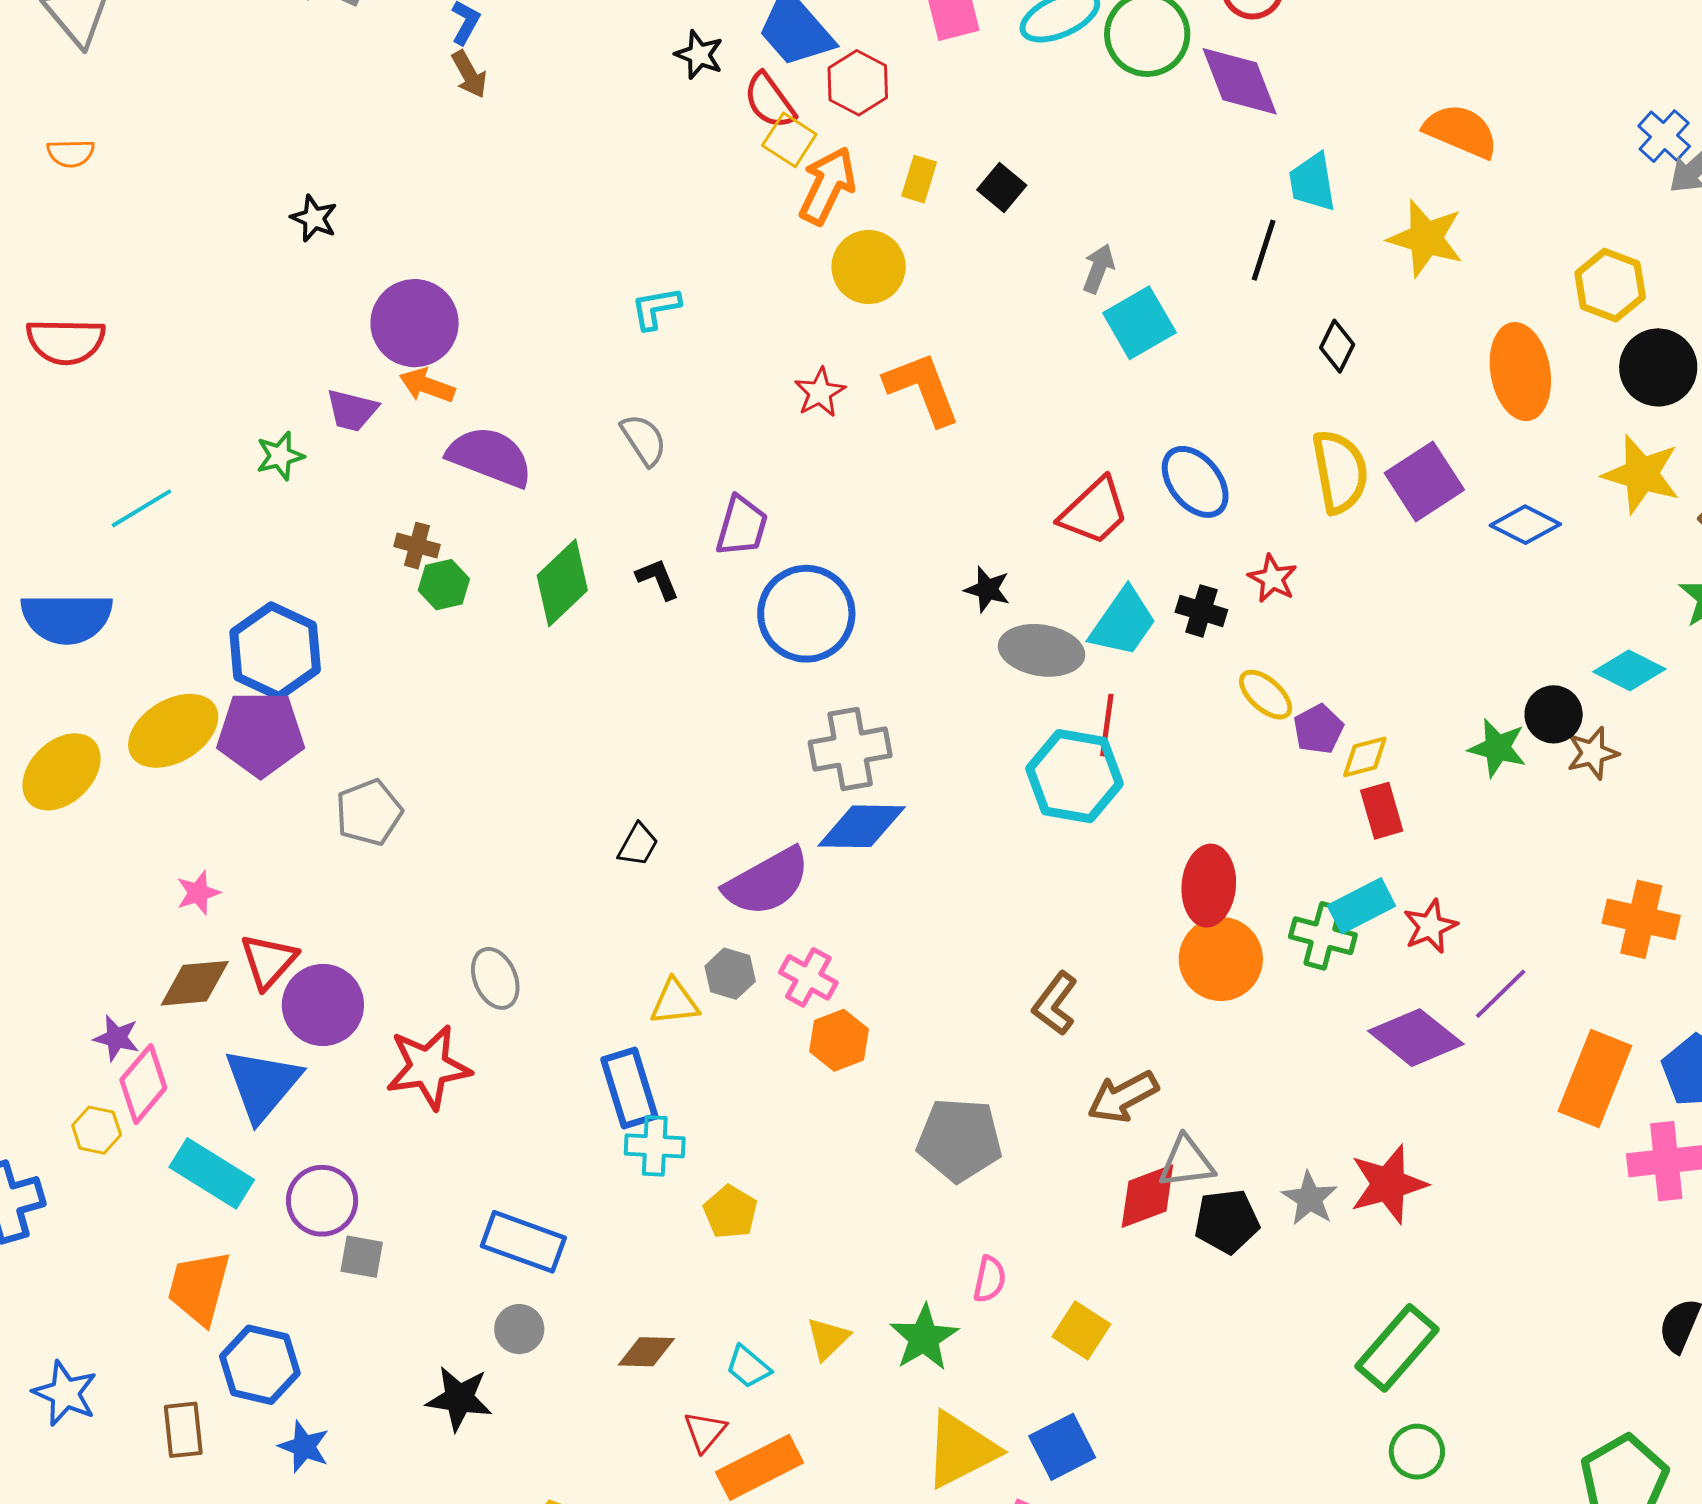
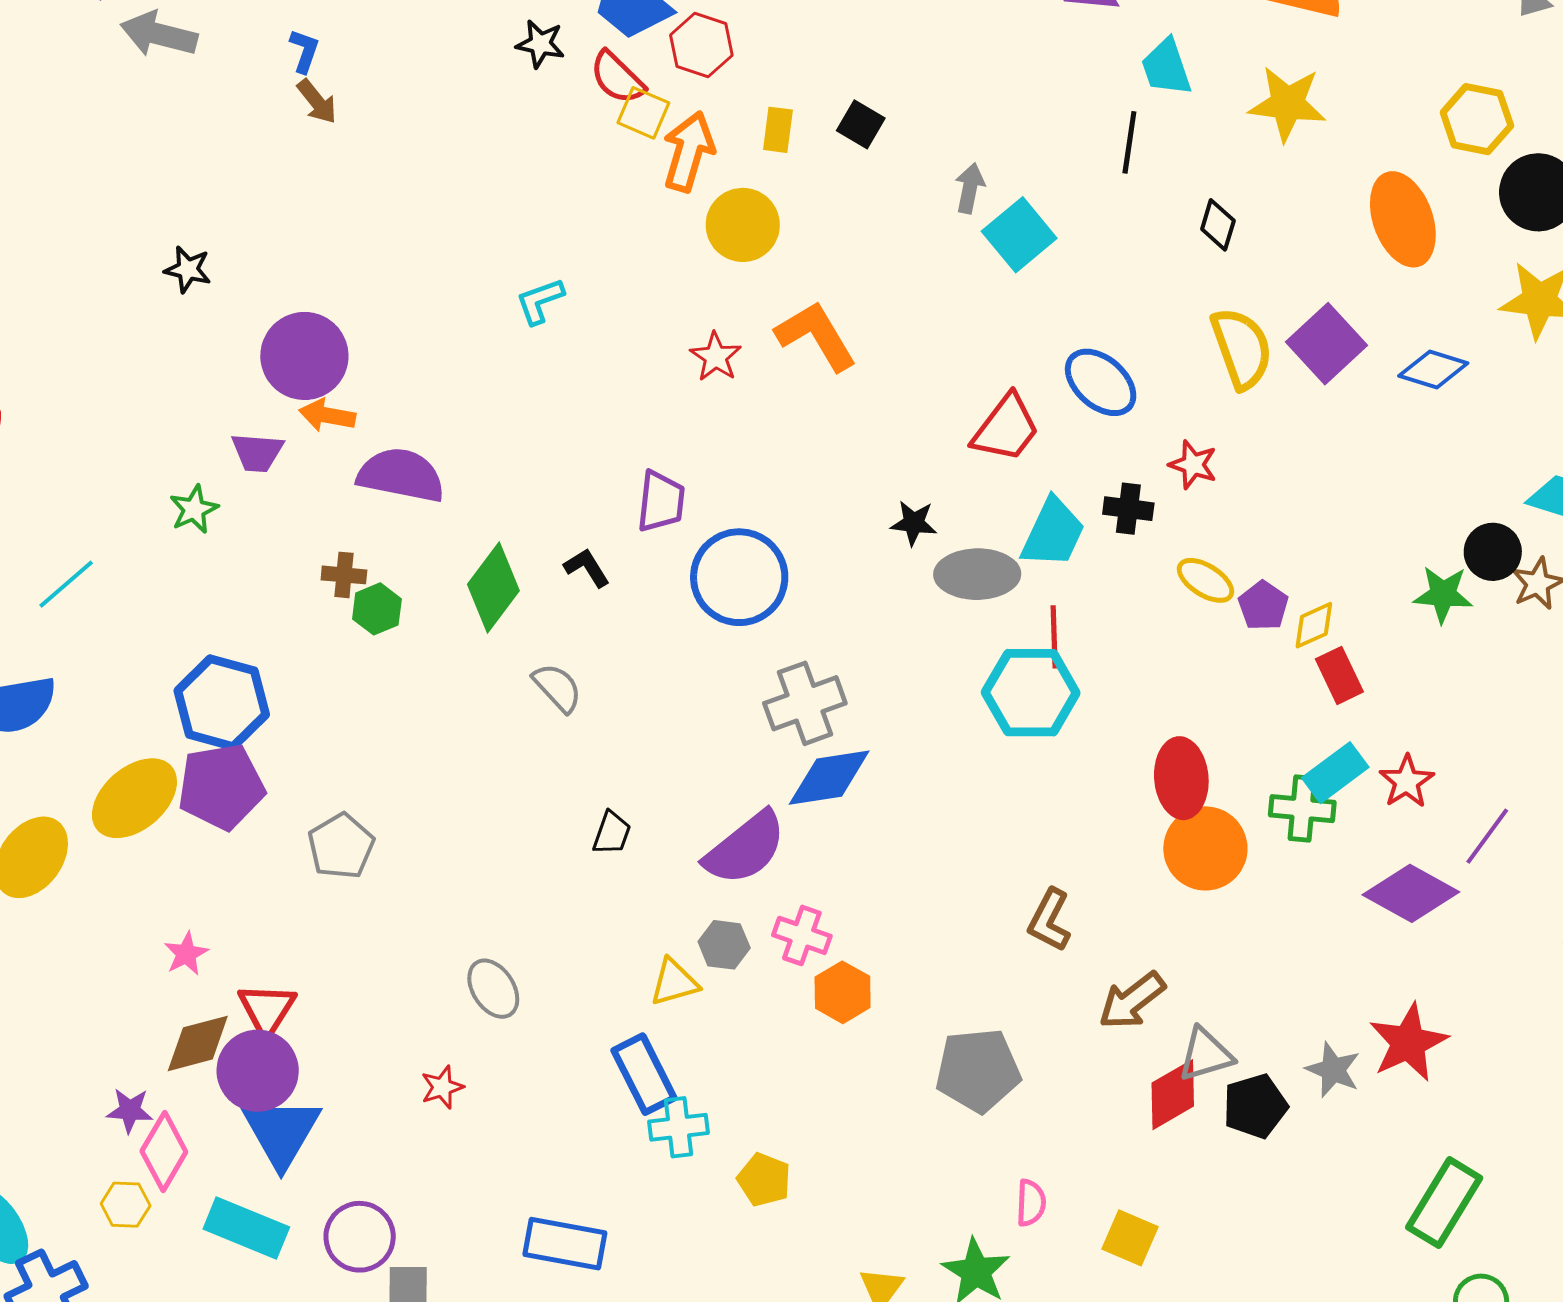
gray semicircle: (644, 440) -> (557, 688), moved
purple circle: (323, 1005) -> (258, 1071), moved
red star: (428, 1067) -> (442, 1087), size x0.5

